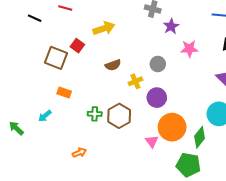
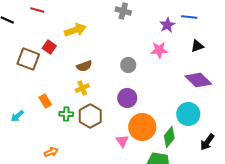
purple star: (171, 26) -> (167, 25), moved
yellow cross: (135, 81) -> (82, 88), moved
orange rectangle: (64, 93) -> (45, 101), moved, turned 40

